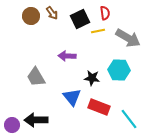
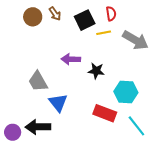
cyan hexagon: (119, 70) -> (126, 92), moved
black star: (92, 78) -> (96, 71), moved
blue triangle: (72, 97) -> (58, 103), moved

